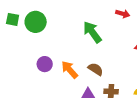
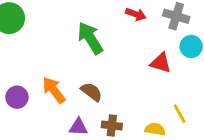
purple circle: (45, 64) -> (17, 97), moved

